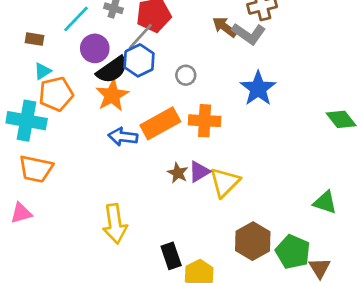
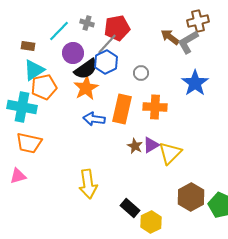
gray L-shape: (249, 34) -> (188, 42), turned 115
cyan triangle: (43, 71) -> (34, 70), size x1.6
orange rectangle: (160, 123) -> (122, 109), turned -48
black rectangle: (171, 256) -> (130, 208), turned -30

